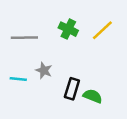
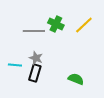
gray line: (24, 38) -> (34, 31), moved
black rectangle: (72, 89) -> (35, 73), moved

